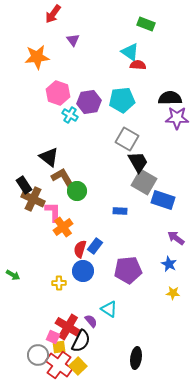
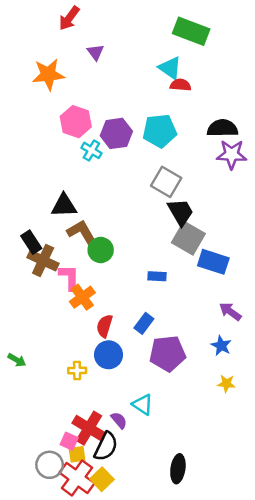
green rectangle: (146, 24) -> (191, 31), size x1.5
black triangle: (49, 157) -> (64, 205), turned -40
blue rectangle: (95, 246) -> (144, 323), moved

